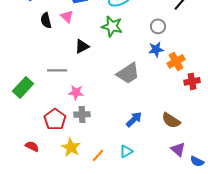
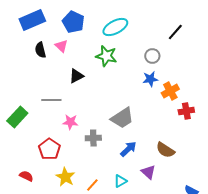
gray trapezoid: (128, 73) -> (122, 118), moved
gray cross: (82, 114) -> (93, 138), moved
purple triangle: (178, 149) -> (148, 172), moved

